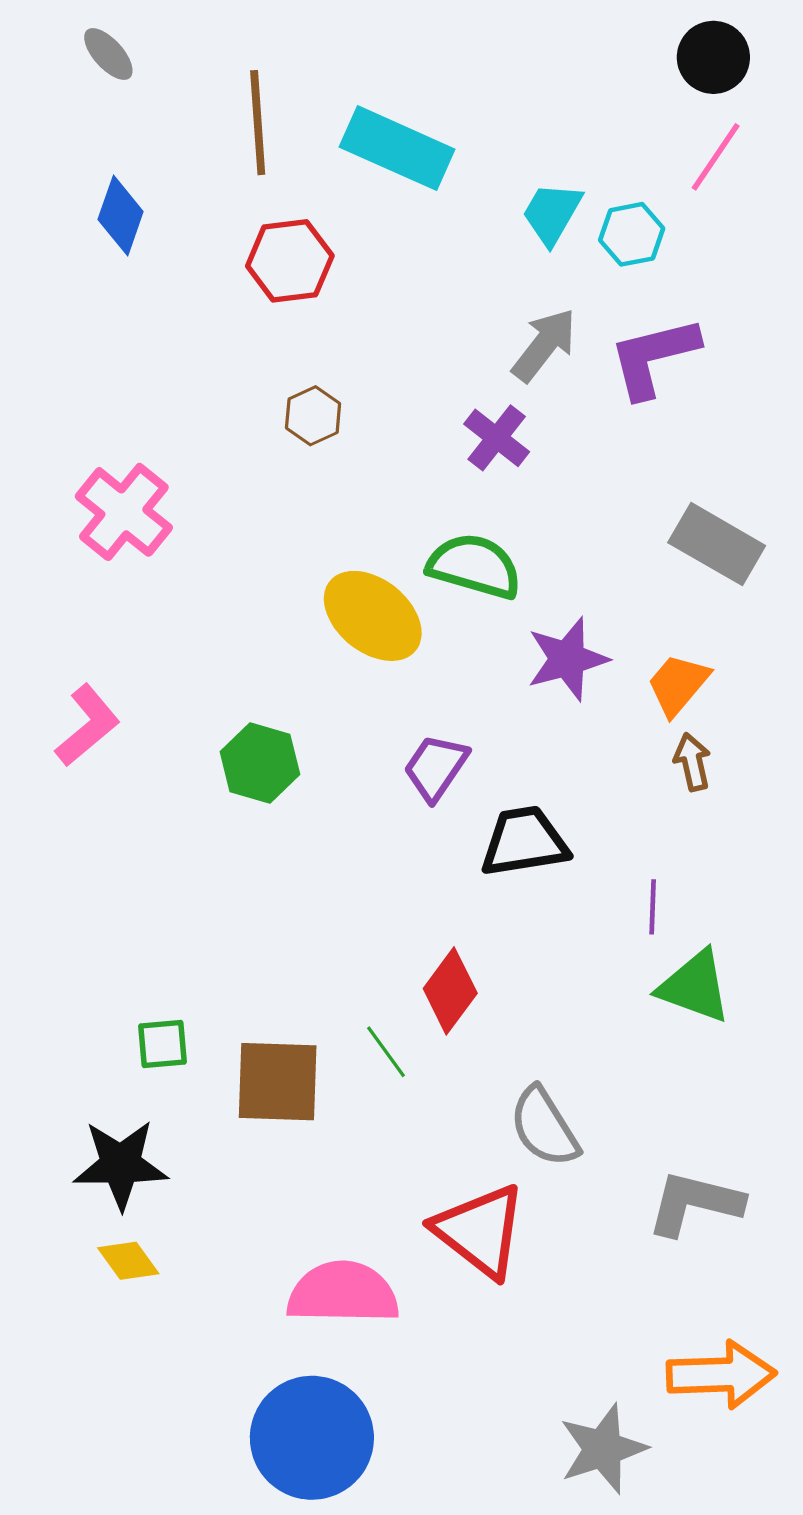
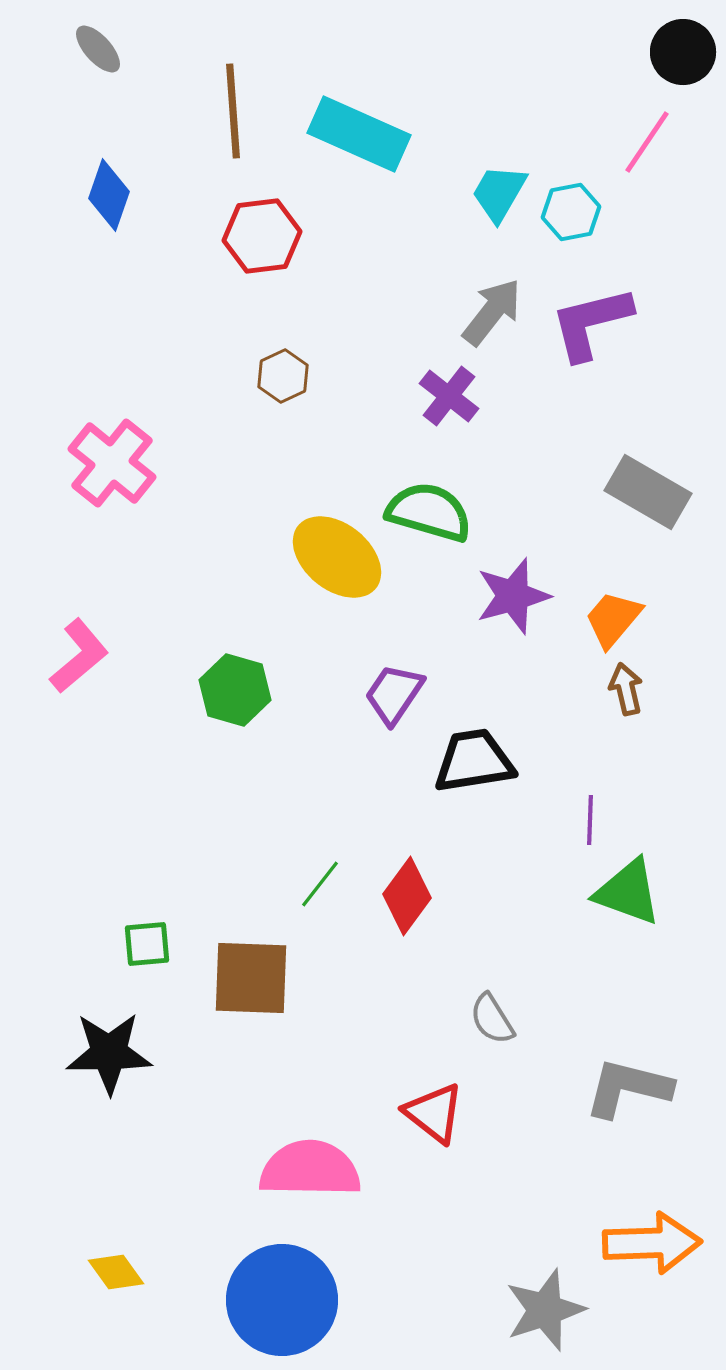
black circle: (713, 57) -> (683, 52), moved
green line: (386, 1052) -> (320, 884), moved, turned 74
gray semicircle: (544, 1127) -> (492, 1019), size x0.7
red triangle: (480, 1231) -> (434, 1113), size x0.7
yellow diamond: (128, 1261) -> (116, 1272), moved

